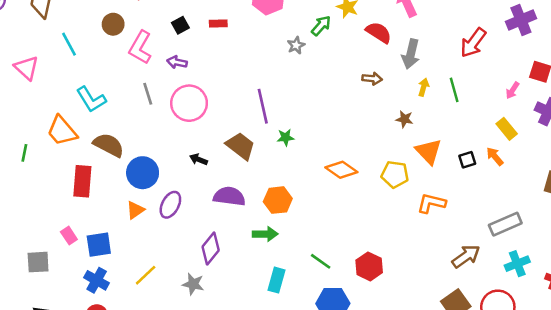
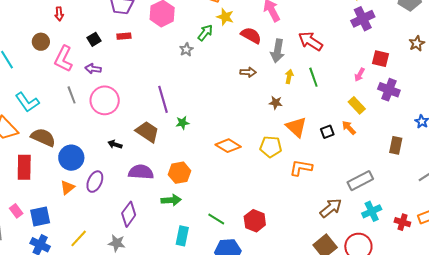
red arrow: (473, 43) -> (310, 41), moved, turned 90

